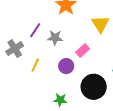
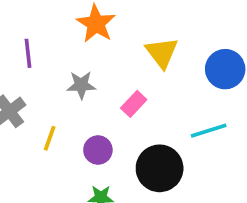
purple line: (35, 30) -> (28, 53), moved, turned -35
purple circle: (66, 66) -> (98, 150), moved

